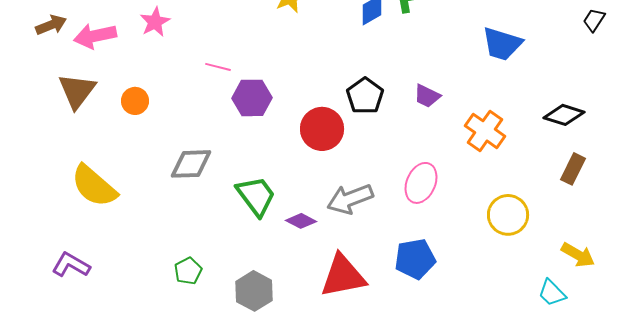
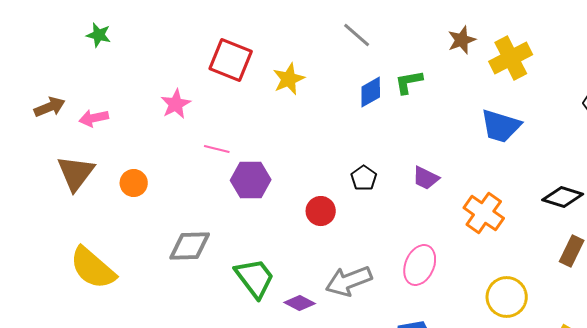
pink star: (155, 22) -> (176, 104), moved
pink arrow: (95, 36) -> (94, 118), size x0.7
black pentagon: (365, 96) -> (364, 178), size x0.7
red circle: (322, 129) -> (321, 211), size x0.7

